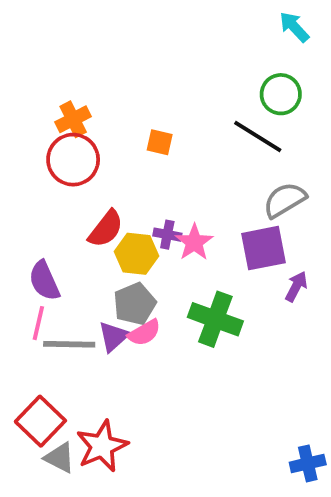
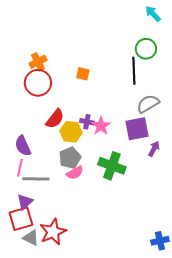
black line: (258, 137) -> (134, 71), turned 56
purple triangle: (113, 337) -> (25, 202), moved
red square: (40, 421) -> (21, 219), turned 30

